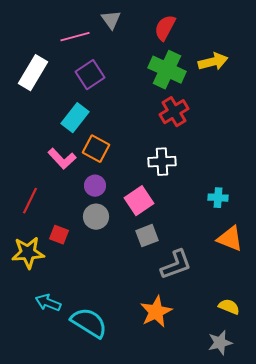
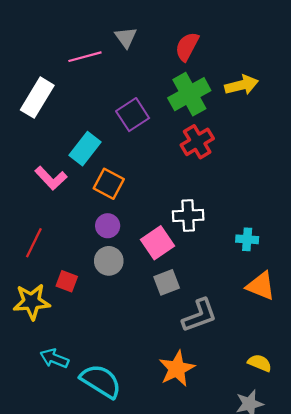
green cross: (167, 70) -> (189, 94), turned 36
purple square: (90, 75) -> (133, 115), moved
pink L-shape: (62, 159) -> (51, 178), moved
white cross: (162, 162) -> (188, 216), moved

